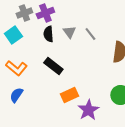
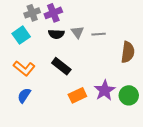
black semicircle: (48, 34) -> (56, 34), turned -84
gray line: (90, 34) -> (99, 34), turned -56
purple star: (88, 110) -> (105, 90), moved

